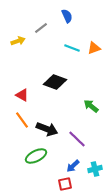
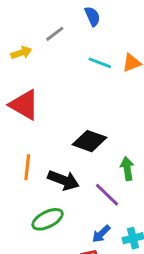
black diamond: (55, 82) -> (90, 141), moved
red triangle: (22, 95) -> (24, 105), moved, size x1.6
green arrow: (91, 106) -> (127, 169), moved, turned 42
orange line: (22, 120) -> (27, 167), turned 42

